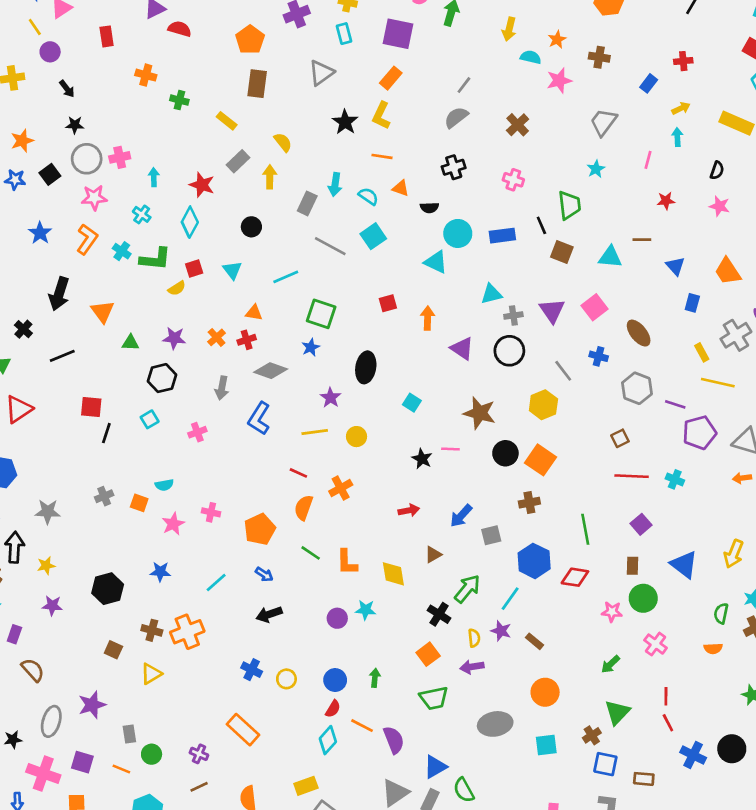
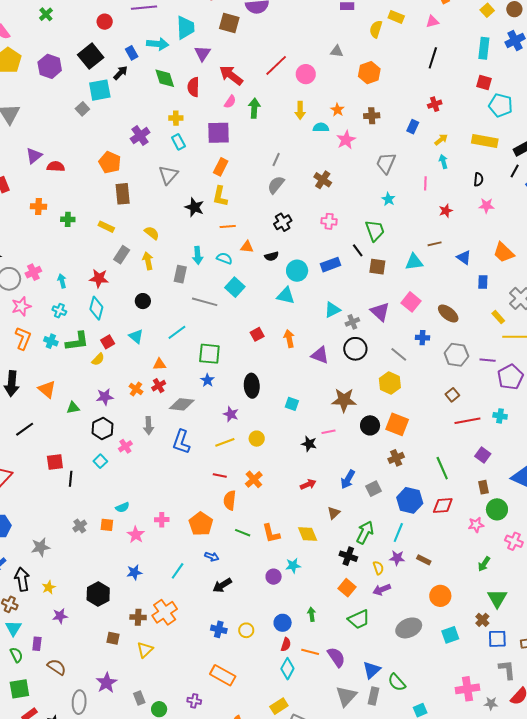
pink cross: (197, 432) -> (125, 446), moved

